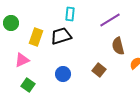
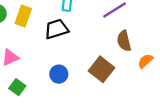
yellow rectangle: (36, 37) -> (23, 16), moved
brown square: (99, 70) -> (101, 69), size x1.5

